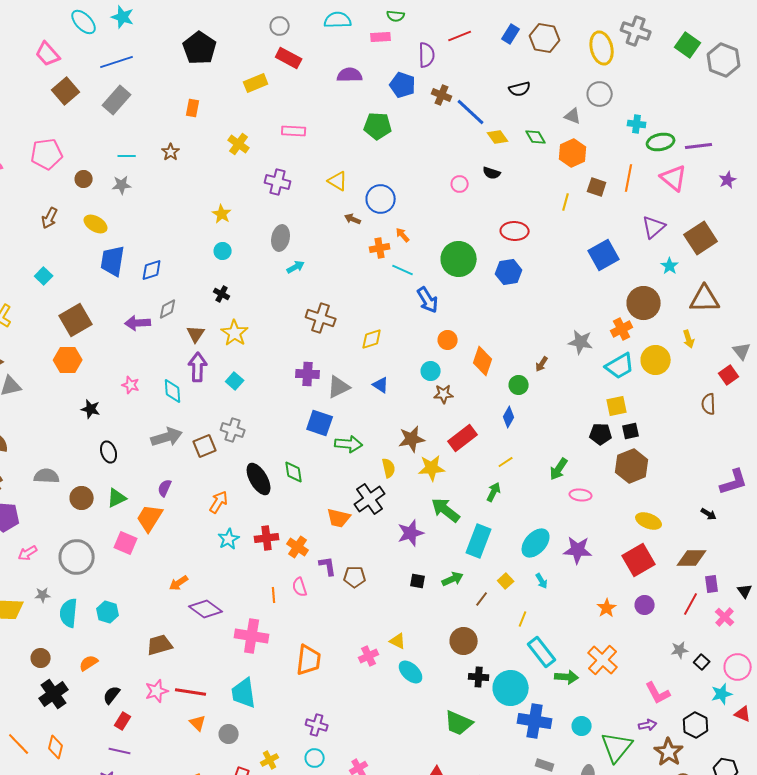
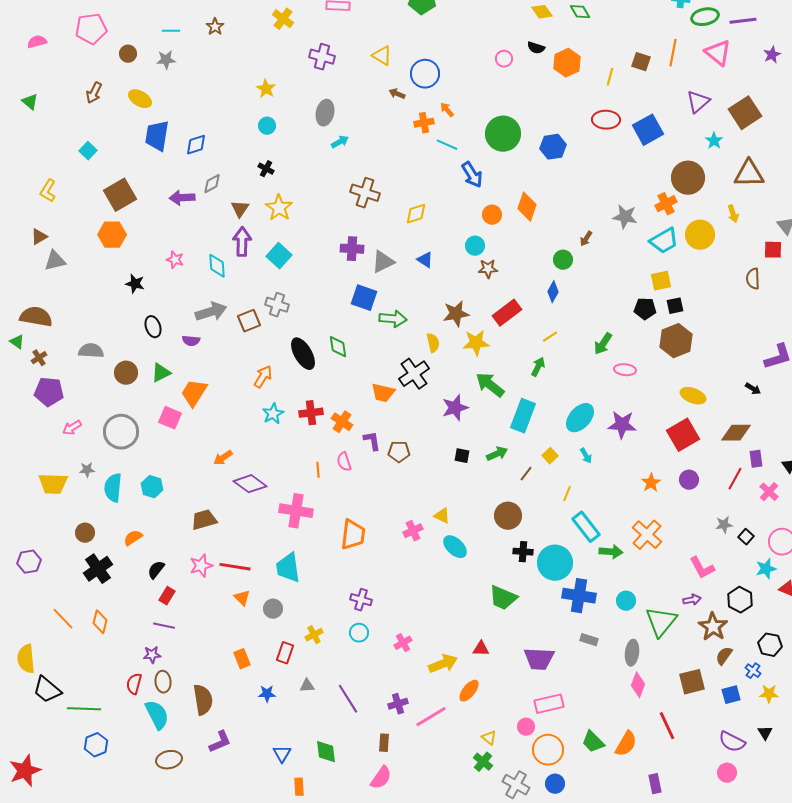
orange hexagon: (573, 153) -> (567, 63), moved
red ellipse: (515, 231) -> (606, 120), moved
orange diamond: (483, 361) -> (527, 207), moved
red square: (729, 375) -> (773, 250), turned 36
cyan square: (235, 381) -> (279, 256), size x1.4
purple semicircle: (165, 488) -> (191, 341), moved, turned -108

